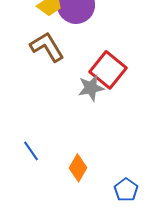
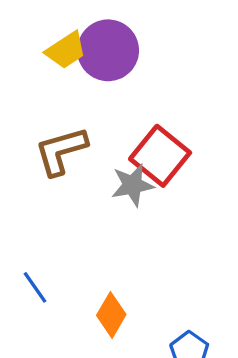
brown L-shape: (47, 47) -> (61, 151), moved, turned -75

